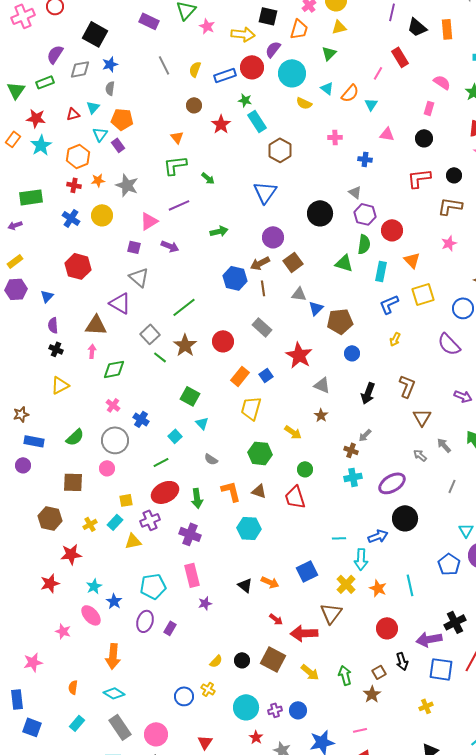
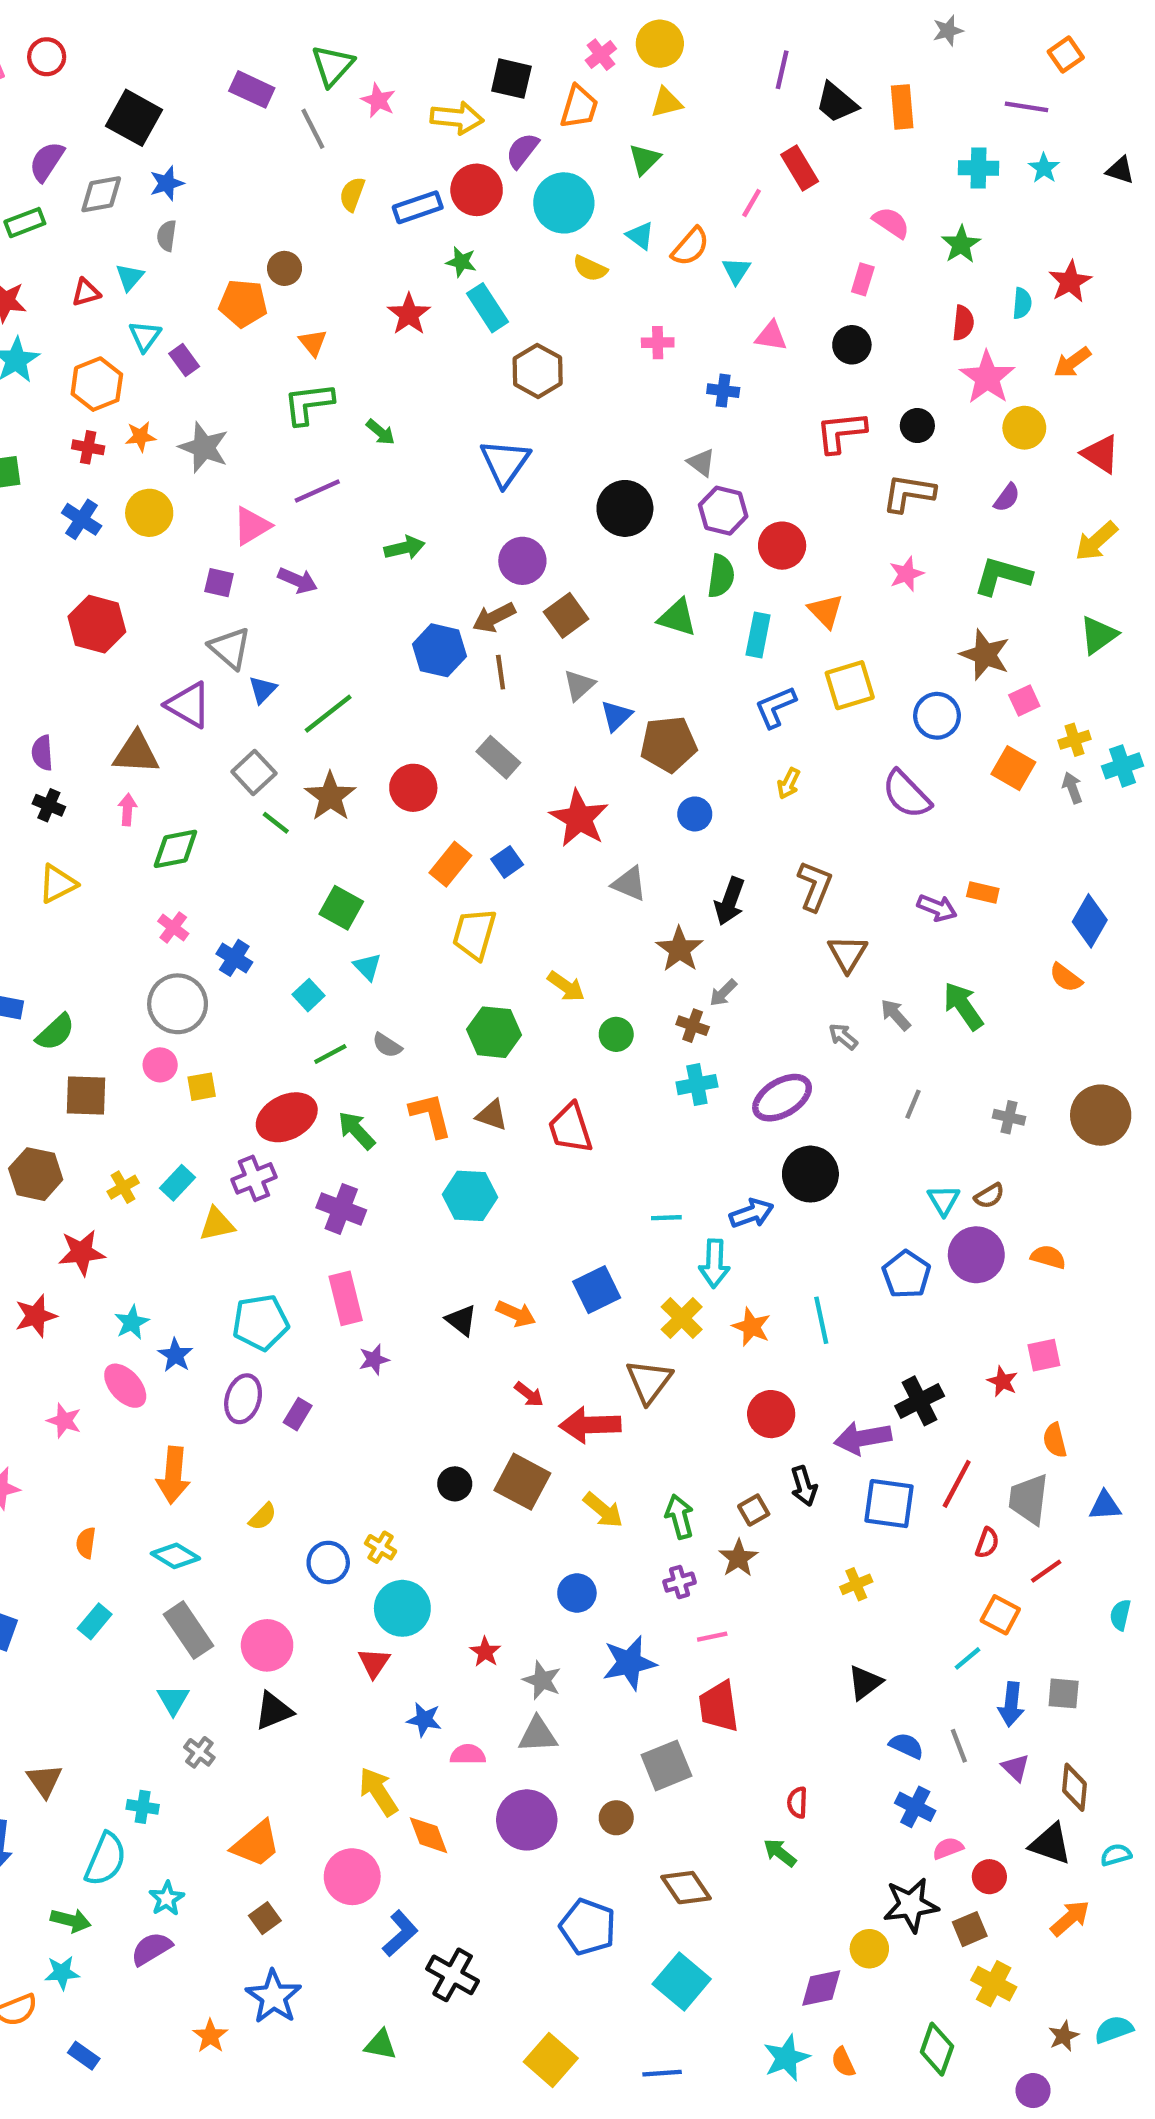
gray line: (164, 65) -> (313, 129), moved
brown circle: (194, 105) -> (285, 268), moved
orange pentagon: (122, 119) -> (243, 303), moved
gray triangle: (299, 294) -> (579, 685), turned -49
blue triangle: (47, 296) -> (263, 690), moved
brown star: (321, 415) -> (679, 949), moved, size x1.5
green semicircle: (75, 437) -> (55, 1032), moved
green line: (161, 462) -> (330, 1054), moved
green circle: (305, 469) -> (616, 1034), moved
green arrow: (197, 498) -> (357, 1130), turned 144
yellow square: (126, 500) -> (202, 1087), moved
yellow semicircle: (216, 661) -> (263, 1517), moved
cyan circle: (246, 707) -> (402, 1608), moved
purple cross: (275, 710) -> (679, 1582), moved

